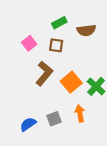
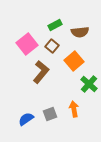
pink square: (29, 43) -> (27, 44), size x1.5
brown square: (56, 45) -> (52, 46), turned 32
orange square: (71, 82) -> (74, 61), moved

